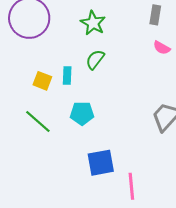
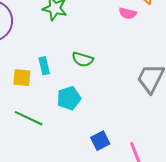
green semicircle: (95, 59) -> (83, 59), moved, turned -95
blue square: (101, 163) -> (100, 141), size x0.7

